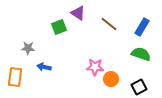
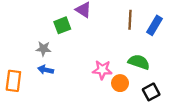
brown line: (109, 24) -> (130, 20), moved, turned 54
gray star: (28, 48) -> (43, 49), moved
green semicircle: (141, 54) -> (139, 62), moved

